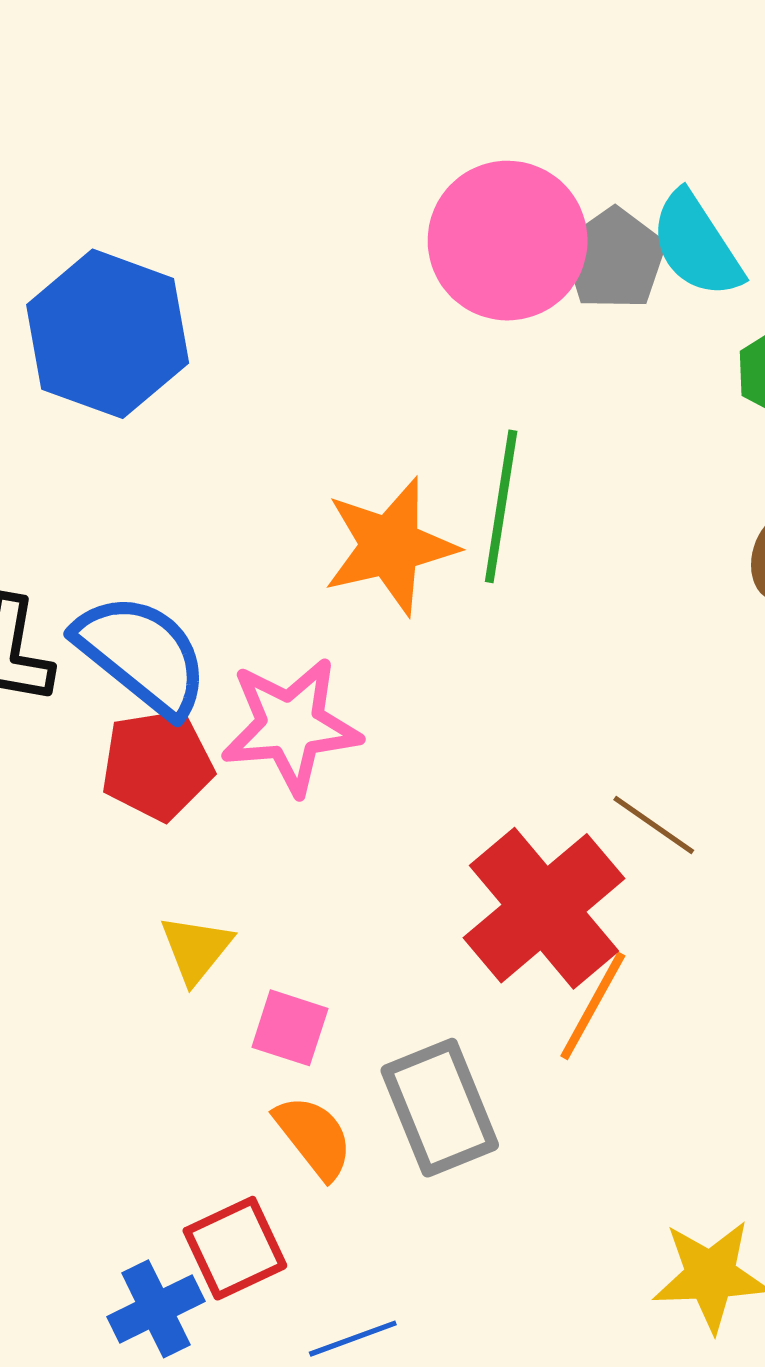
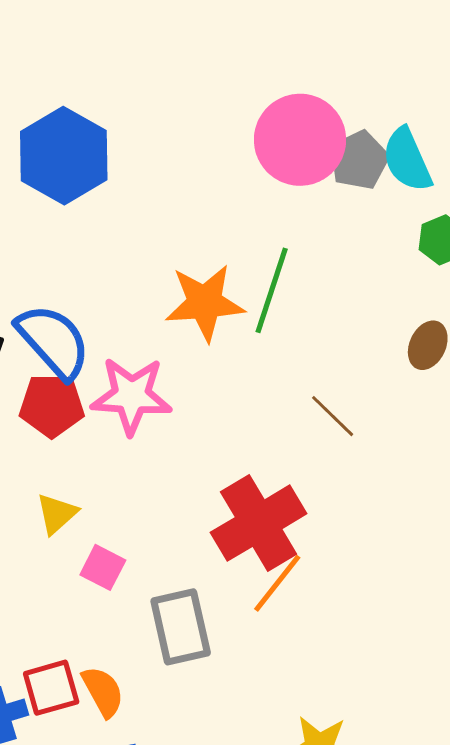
brown line: (654, 825) -> (333, 416), moved
orange semicircle: (314, 1137) -> (103, 692), moved

